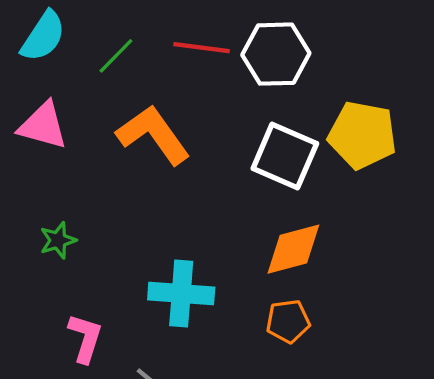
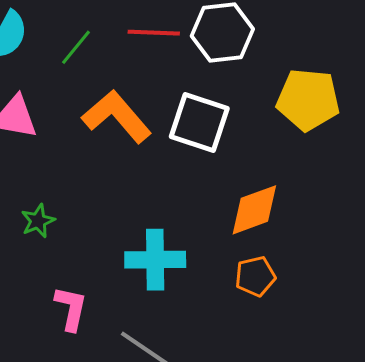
white square: (285, 156) -> (199, 122), moved

